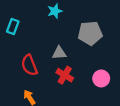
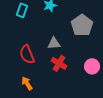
cyan rectangle: (13, 27) -> (22, 10), moved
gray pentagon: (90, 33) -> (82, 25), turned -30

